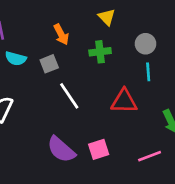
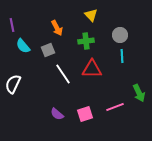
cyan semicircle: (16, 58) -> (23, 46), turned 35
red triangle: (124, 101) -> (92, 69), moved
purple semicircle: (61, 149) -> (57, 114), size x0.6
pink line: (150, 156) -> (115, 107), moved

